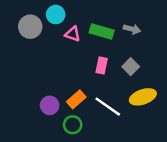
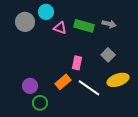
pink rectangle: (102, 65) -> (77, 63), moved
purple circle: (50, 105) -> (30, 86), moved
green circle: (73, 125) -> (40, 103), moved

